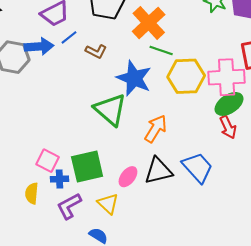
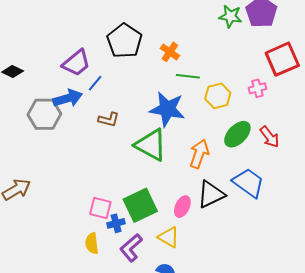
orange cross: (149, 23) -> (170, 52), size x0.6
brown L-shape: (96, 51) -> (109, 120), moved
yellow hexagon: (186, 76) -> (218, 96), size x0.7
pink cross: (227, 77) -> (257, 88), size x0.5
green ellipse: (229, 104) -> (237, 134), moved

